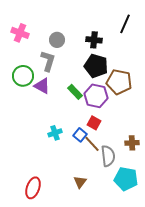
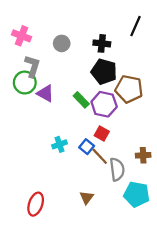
gray L-shape: (48, 61) -> (32, 66), moved

